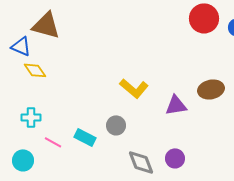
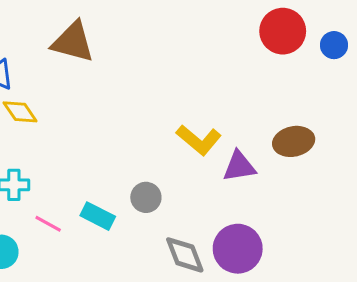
brown triangle: (46, 25) -> (73, 42), moved
yellow L-shape: (134, 88) -> (199, 140), moved
purple circle: (175, 158) -> (238, 249), size x1.6

